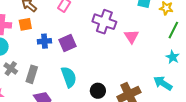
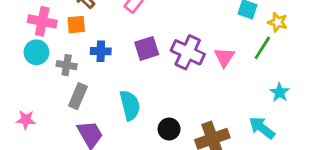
purple cross: (104, 22) -> (188, 52), moved
green line: (173, 30) -> (262, 48), moved
purple square: (67, 43) -> (147, 48), moved
gray cross: (11, 68) -> (67, 65), moved, turned -32

